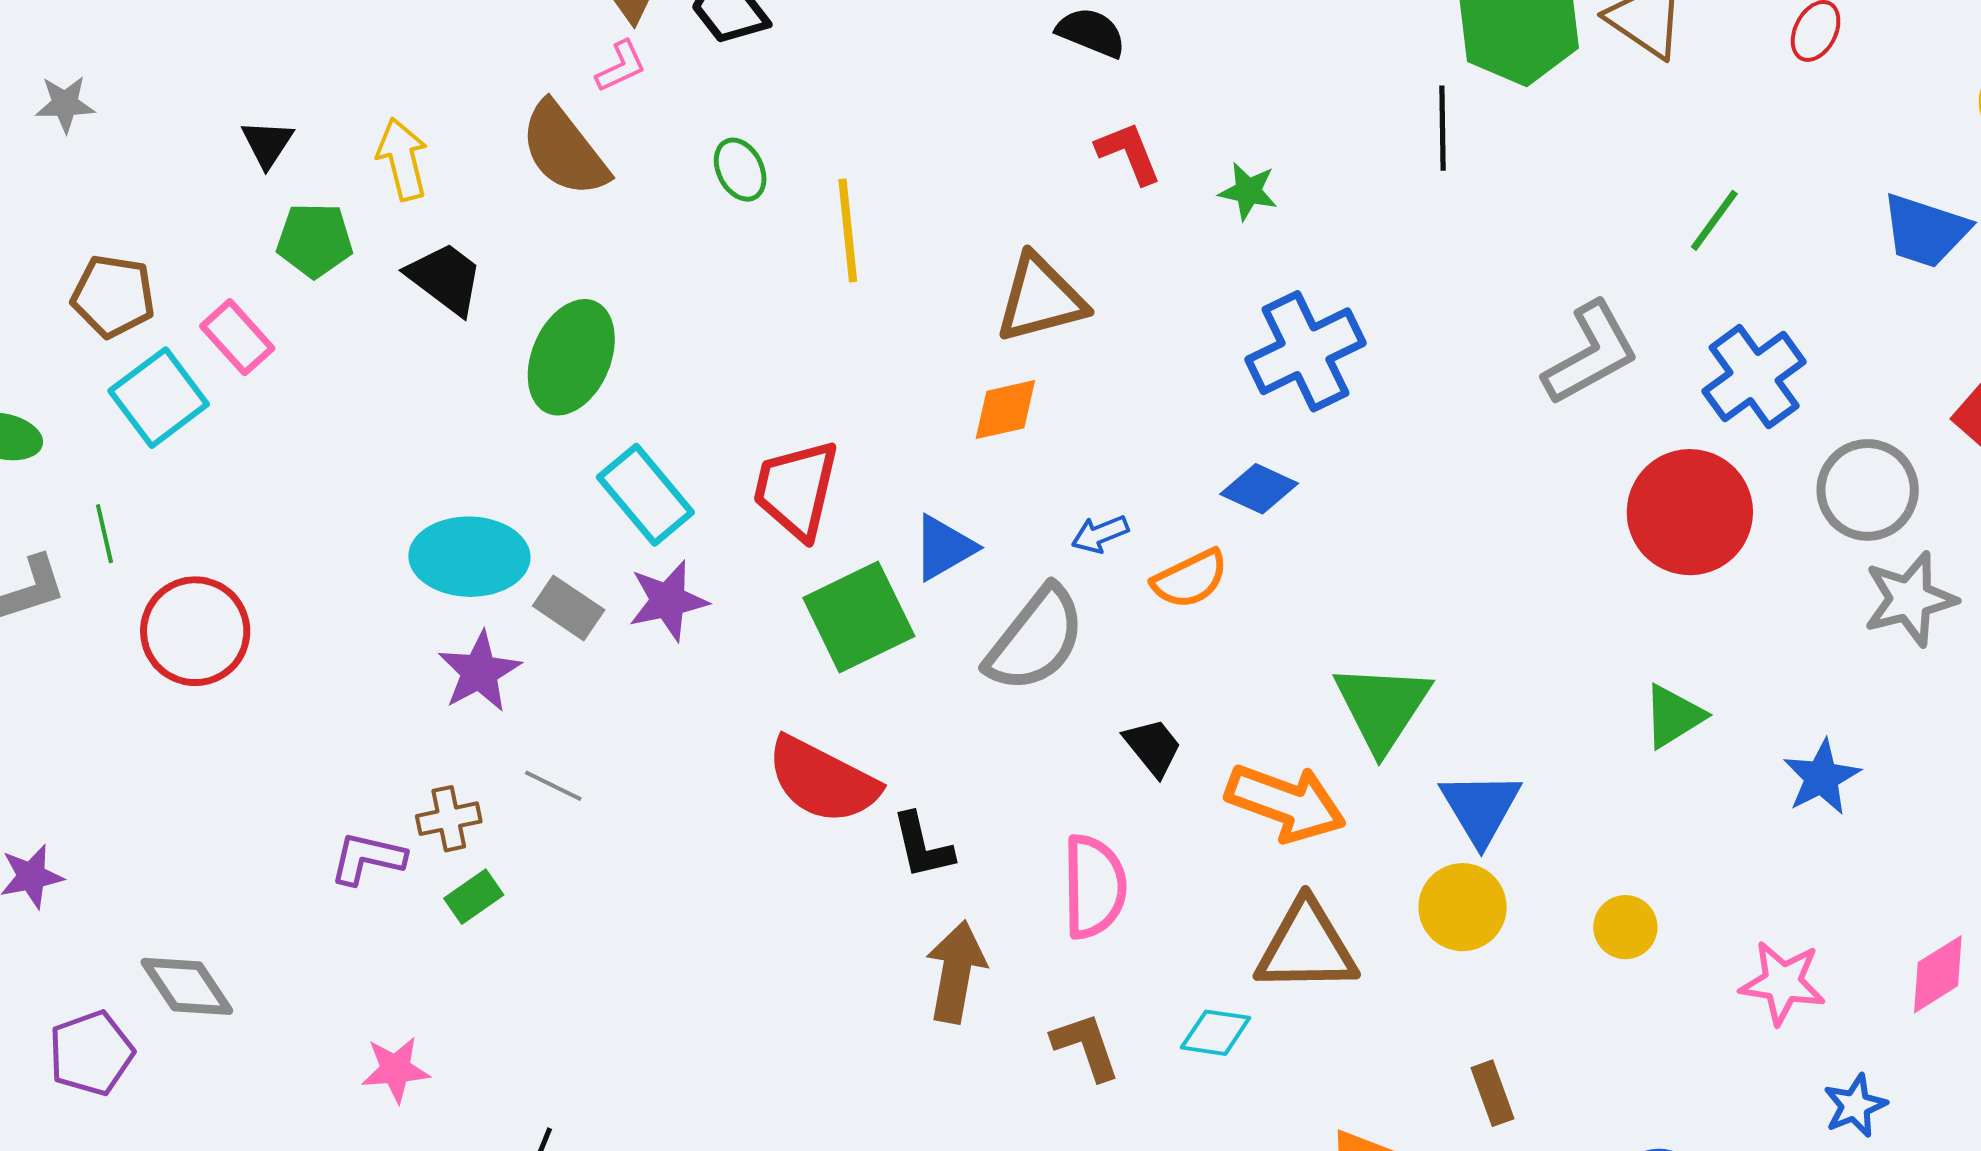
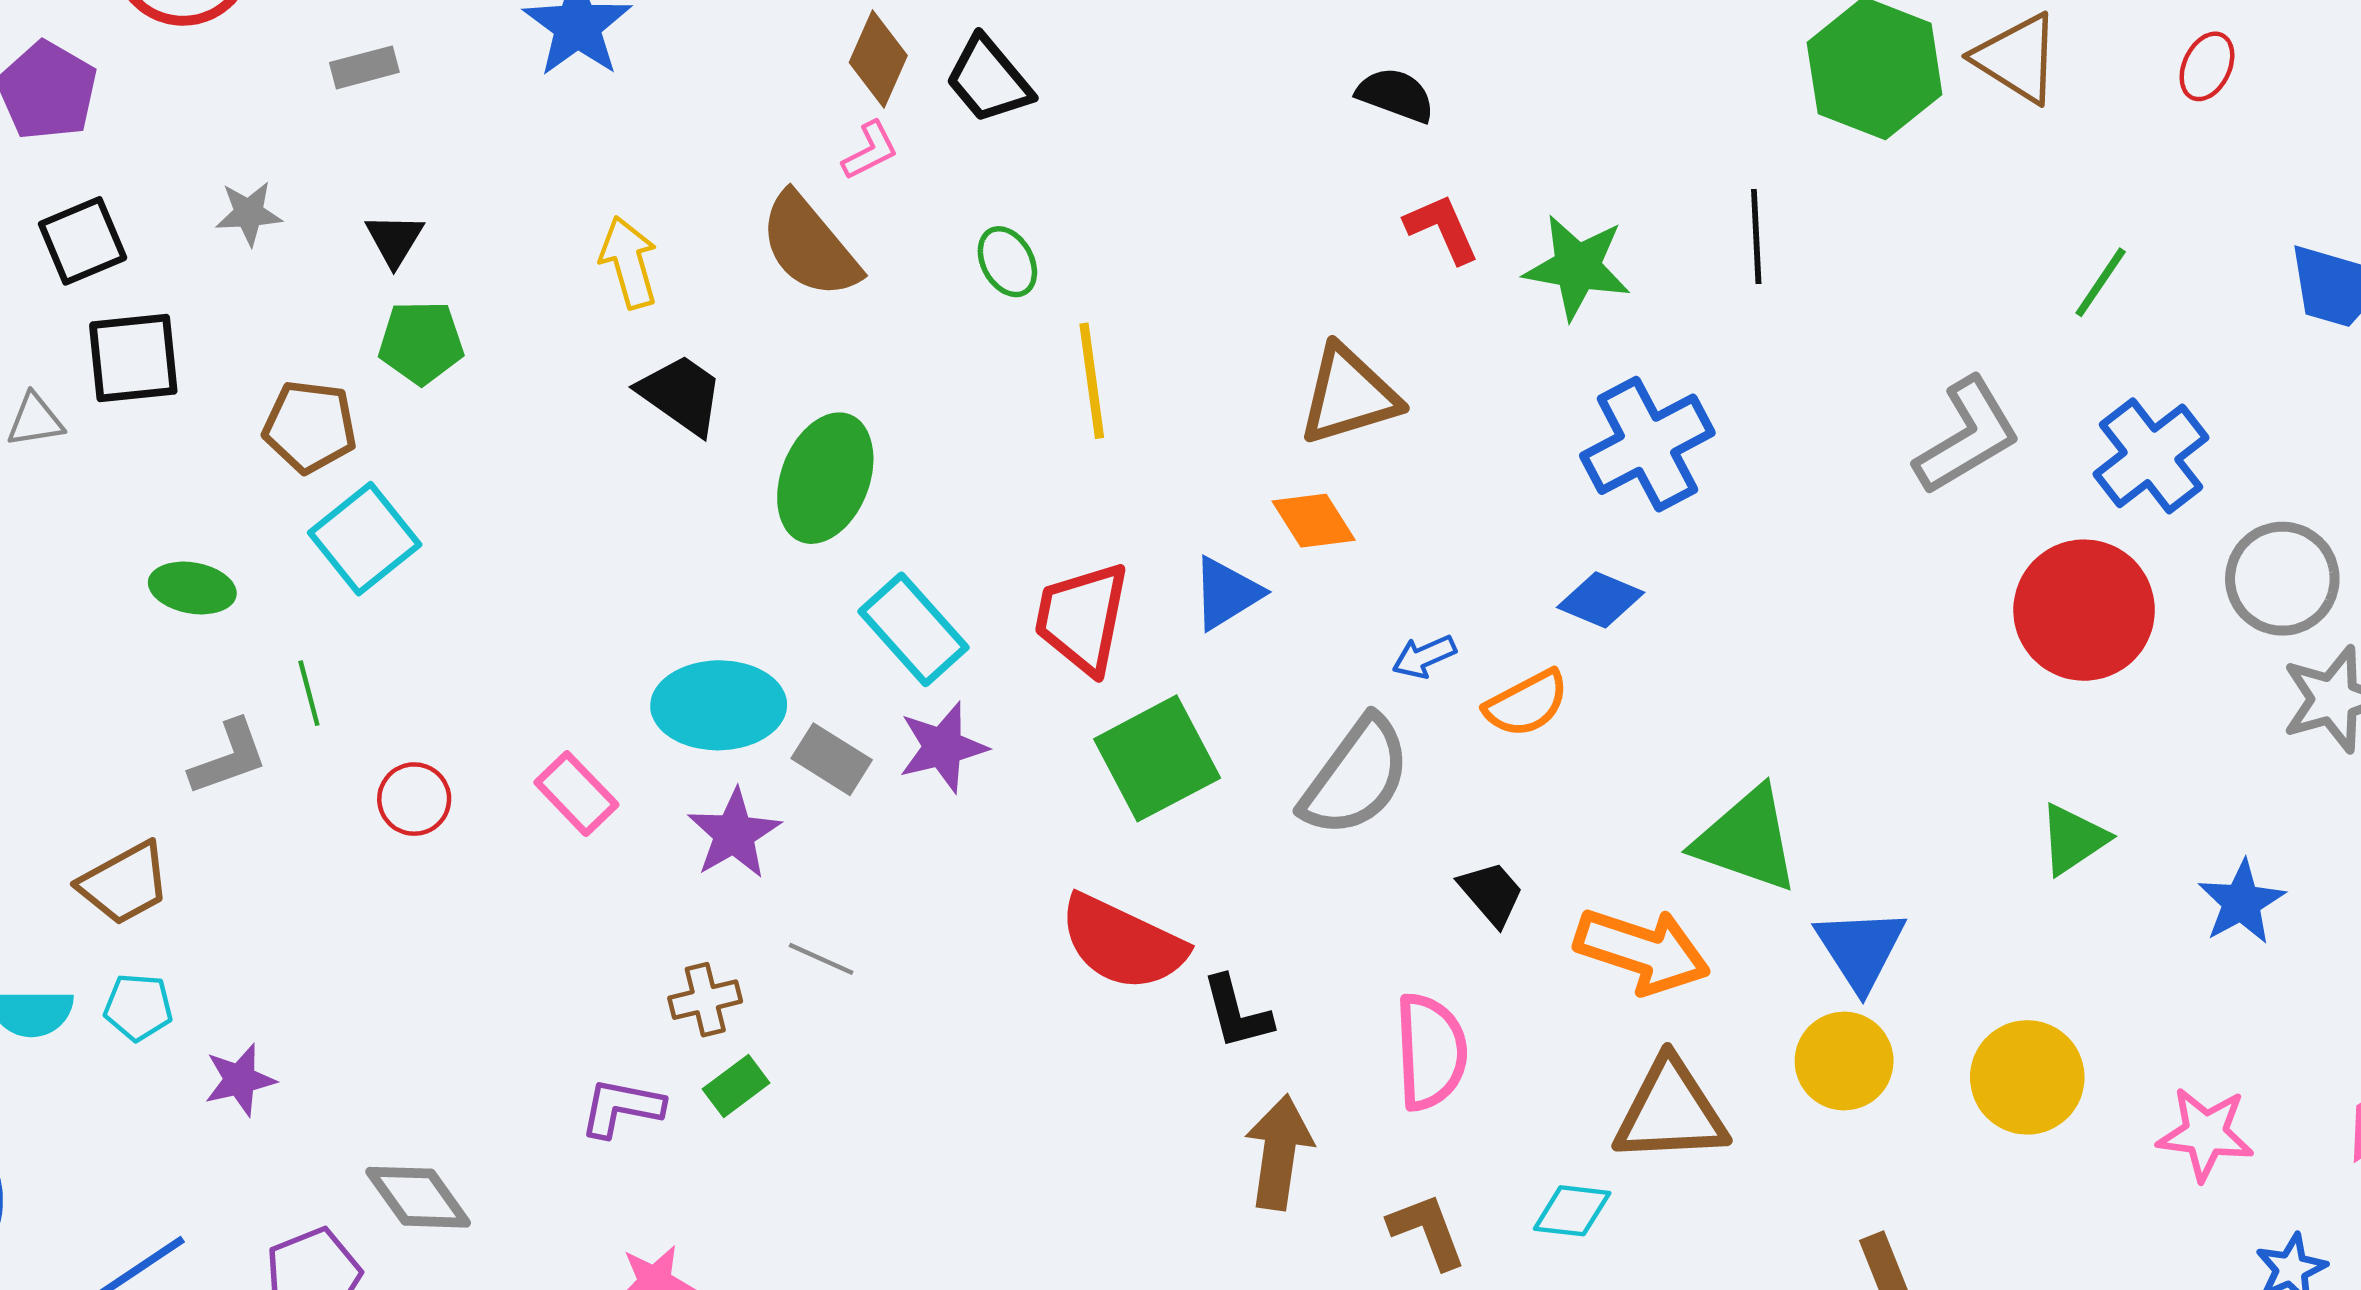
black line: (1442, 128) -> (1756, 237), moved
black triangle: (267, 143) -> (394, 240), moved
green star: (1248, 191) -> (1577, 267), size x1.6
yellow line: (848, 230) -> (1092, 381), moved
green pentagon: (315, 240) -> (421, 342), moved
pink rectangle: (237, 337) -> (576, 794), moved
orange diamond: (1005, 410) -> (1314, 521), turned 72
blue triangle: (944, 548) -> (1226, 593), moved
red circle: (195, 631) -> (414, 799), size x0.6
green triangle: (1382, 707) -> (1747, 840), turned -42
purple L-shape: (367, 858) -> (621, 1108), moved
yellow circle: (1625, 927) -> (2027, 1077), size x1.6

